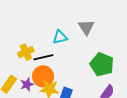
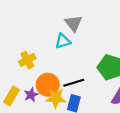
gray triangle: (86, 27) -> (73, 23), moved
black line: (43, 57) -> (74, 83), moved

